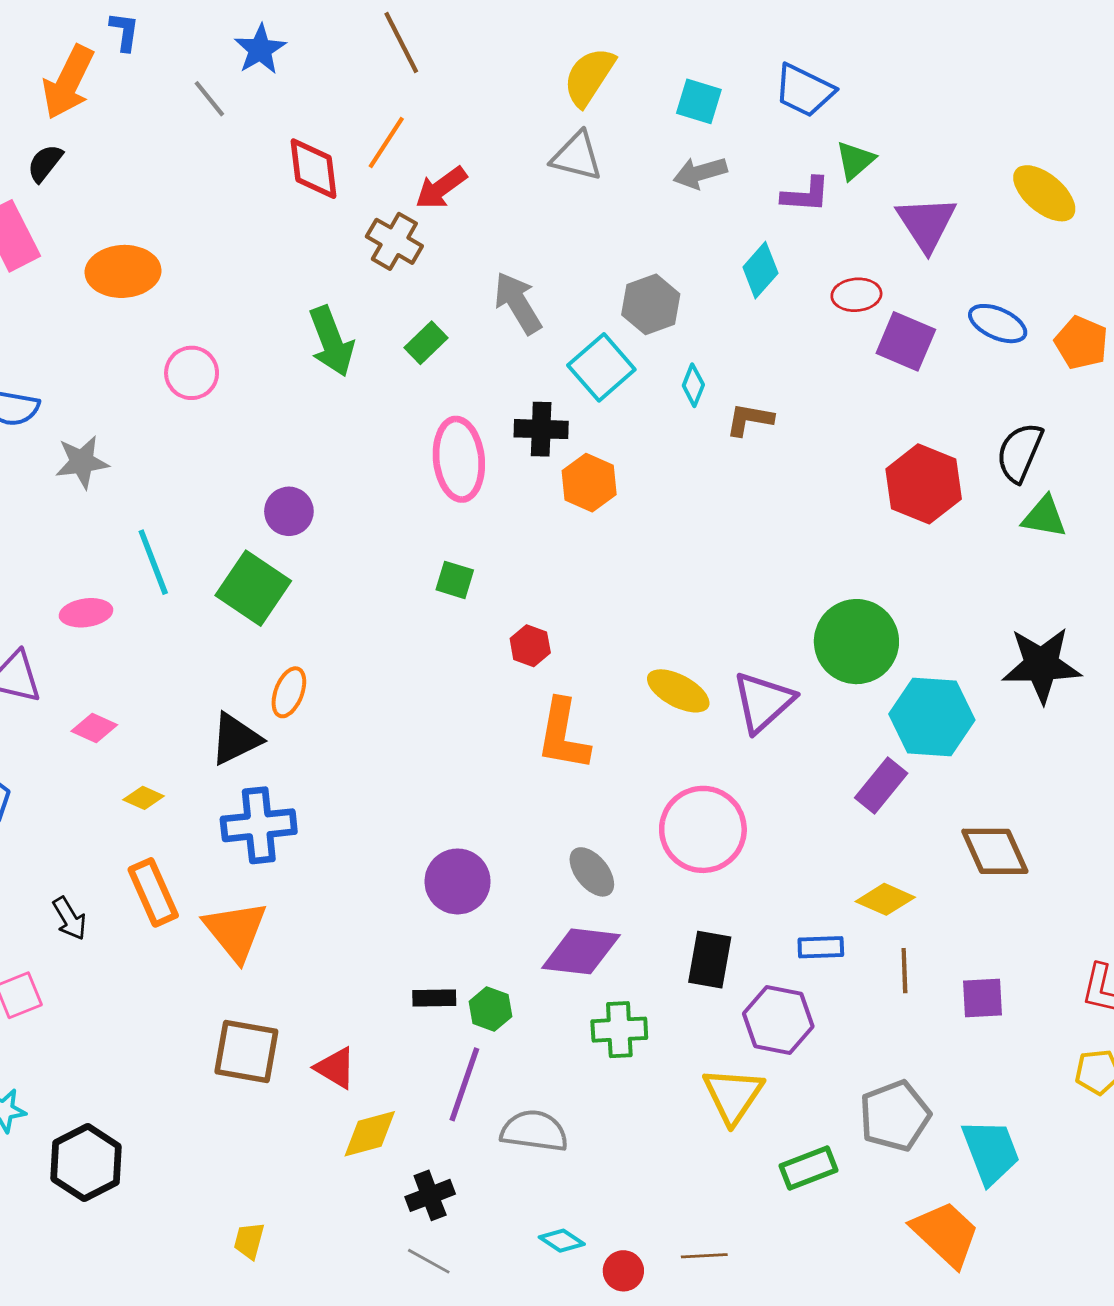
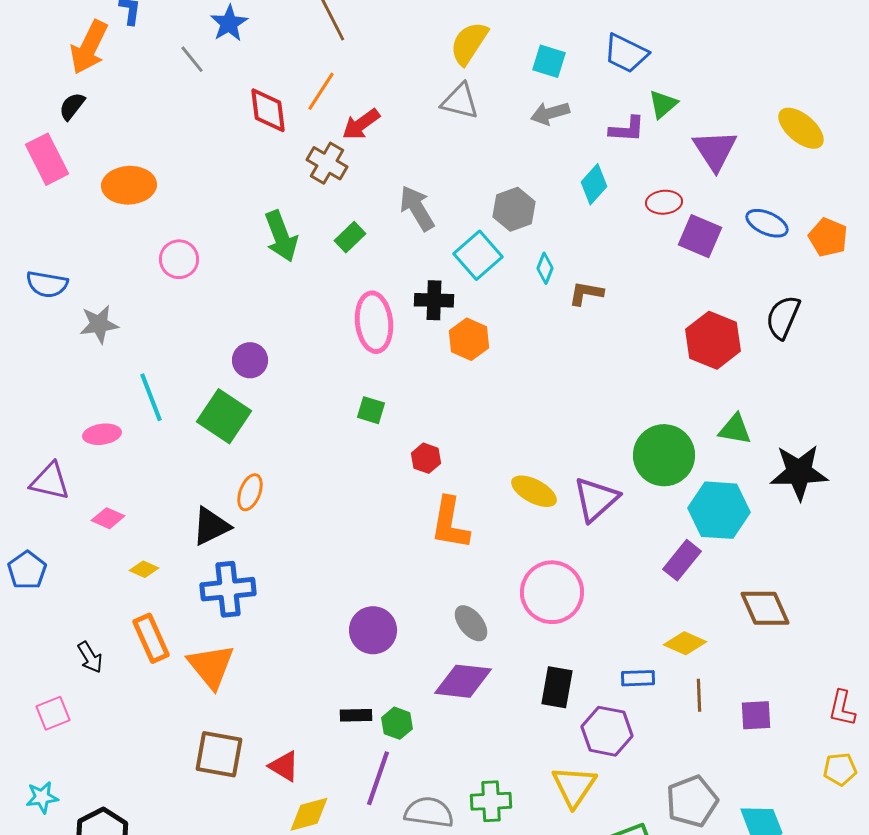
green triangle: (1044, 517) -> (735, 429), moved
green cross: (619, 1030) -> (491, 801), moved

